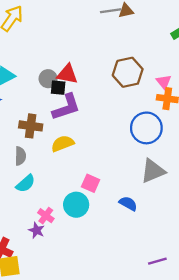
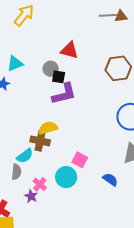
red triangle: (67, 74) -> (69, 50), moved
brown cross: (31, 126) -> (40, 141), moved
yellow semicircle: (63, 143) -> (48, 128), moved
gray semicircle: (20, 156) -> (16, 172), moved

